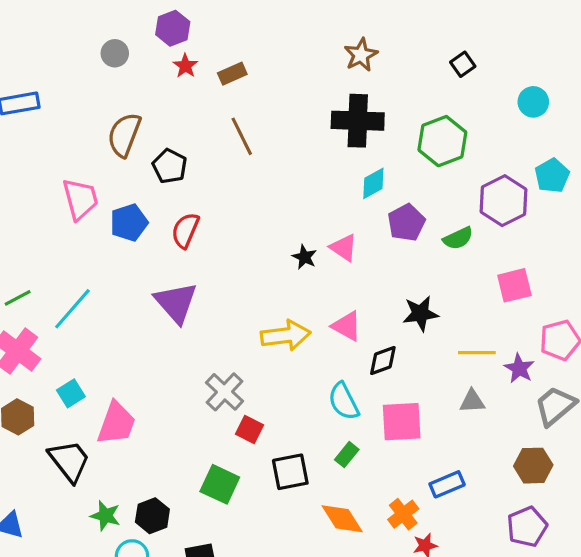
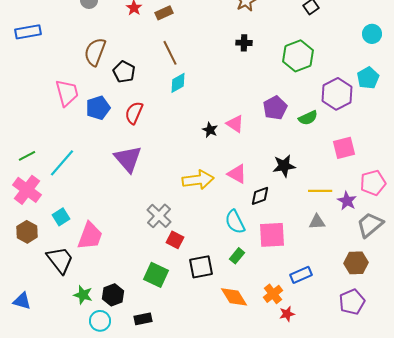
cyan circle: (533, 102) -> (372, 34), moved
black cross: (358, 121) -> (244, 43), size x0.5
cyan diamond: (373, 183) -> (178, 83), moved

